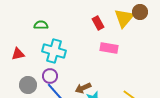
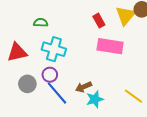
pink rectangle: (109, 48) -> (110, 46), size x1.4
red triangle: (18, 54) -> (17, 52), size x1.5

